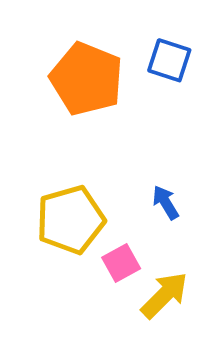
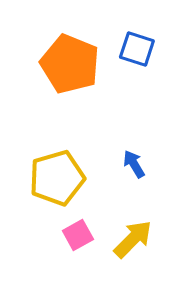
pink square: (121, 263) -> (78, 235), moved

